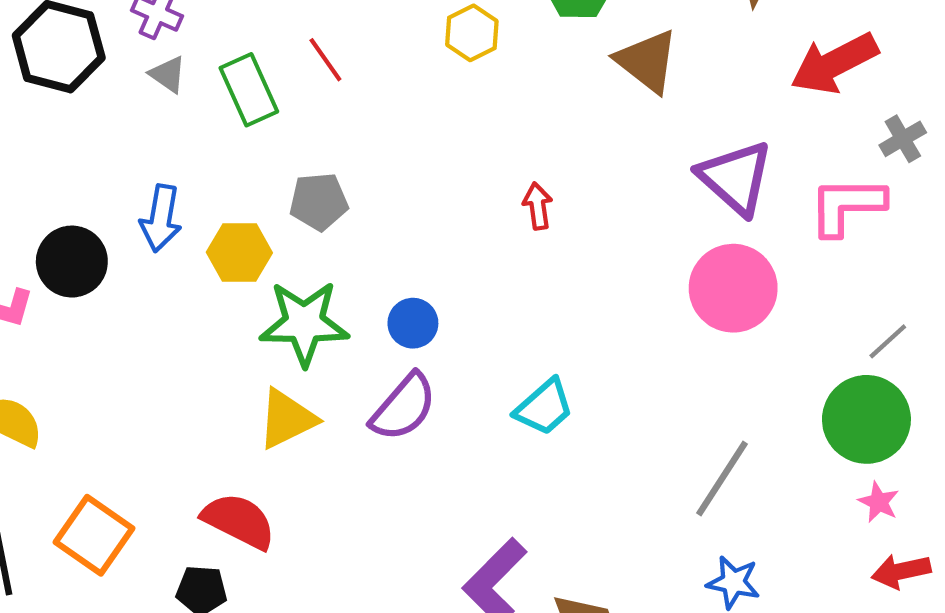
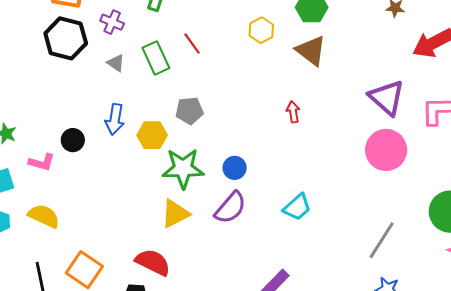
brown triangle: (647, 61) -> (311, 51), moved
gray triangle: (168, 74) -> (116, 63), moved
black circle: (72, 262) -> (73, 140), size x0.7

